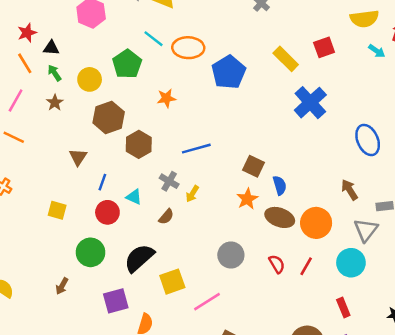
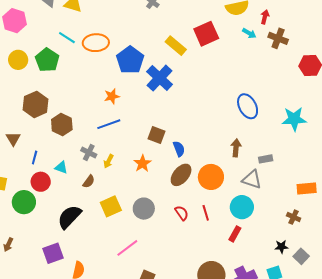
red square: (324, 47) -> (206, 34), size x1.4
yellow circle: (90, 79) -> (18, 60), moved
orange star: (166, 98) -> (112, 96), moved
blue cross: (310, 103) -> (160, 78), moved
brown arrow: (350, 190) -> (236, 148), turned 42
orange star: (247, 199) -> (142, 163), moved
brown ellipse: (280, 217) -> (181, 175), turned -65
gray triangle: (366, 230) -> (252, 179), turned -45
green circle: (91, 252) -> (24, 202), moved
red line: (306, 266) -> (206, 213), turned -42
yellow square: (172, 282) -> (111, 206), moved
red rectangle: (343, 308) -> (235, 234), moved, turned 56

